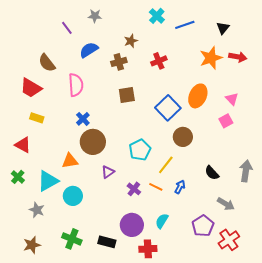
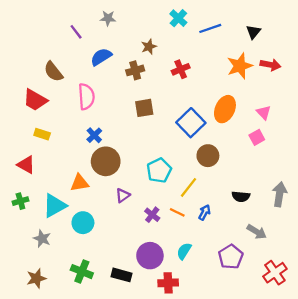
black semicircle: (212, 173) -> (241, 197), turned -42
green cross: (18, 177) -> (20, 201), turned 32
red cross: (229, 240) -> (275, 273), moved

